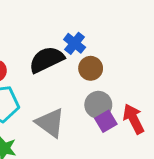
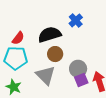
blue cross: (75, 43) -> (76, 20), moved
brown circle: (91, 68) -> (55, 54), moved

